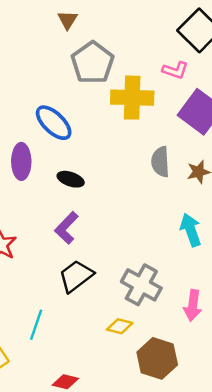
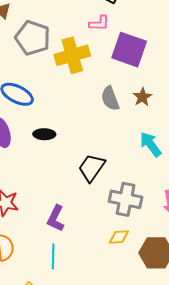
purple L-shape: (66, 228) -> (56, 218), moved
black trapezoid: (76, 276) -> (92, 168), moved

